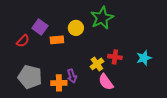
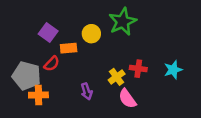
red semicircle: (23, 41) -> (52, 64), moved
gray pentagon: (30, 77) -> (26, 76), moved
orange cross: (59, 83) -> (38, 95), moved

